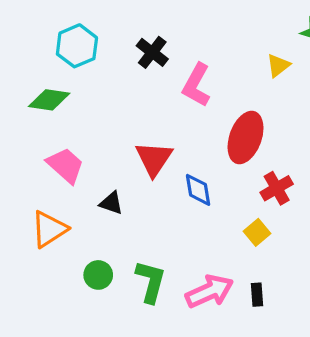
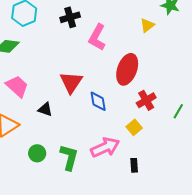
black cross: (152, 52) -> (70, 17), turned 36
pink arrow: (210, 291) -> (105, 147), moved

